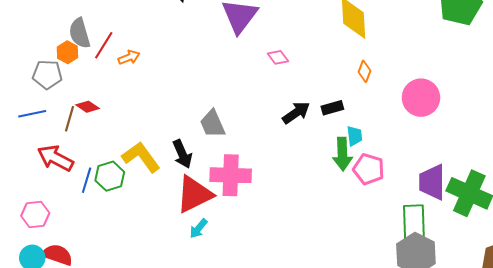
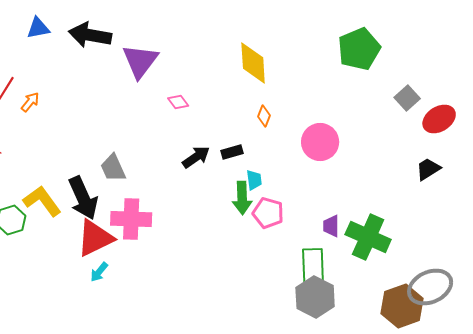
orange arrow: (129, 57) -> (30, 102), turned -30
black arrow: (182, 154) -> (83, 198), size x1.5
purple trapezoid: (432, 182) -> (331, 226), size x0.6

